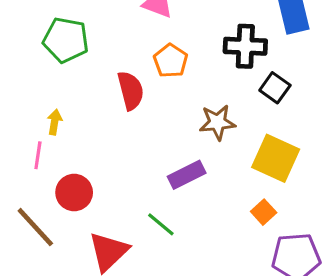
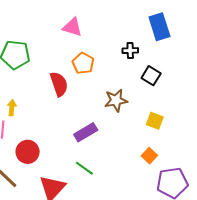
black cross: (245, 46) -> (130, 51), size x0.6
yellow square: (276, 158) -> (155, 121), size x0.6
purple rectangle: (187, 175) -> (86, 132), moved

